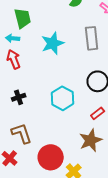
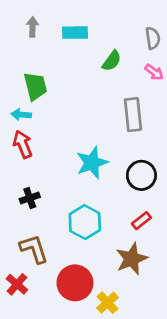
cyan star: (53, 43) -> (92, 163), moved
cyan hexagon: (63, 98) -> (85, 222), moved

